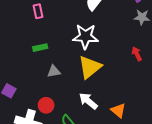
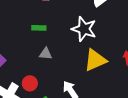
yellow triangle: (90, 67) -> (95, 60), moved

